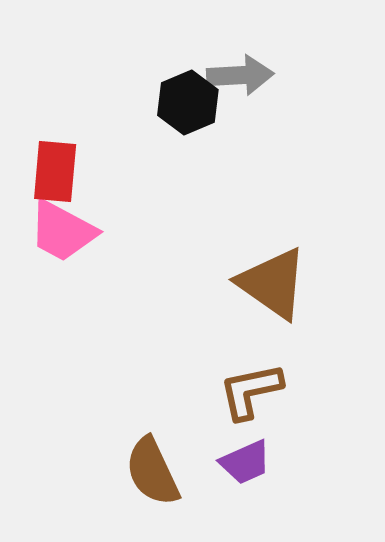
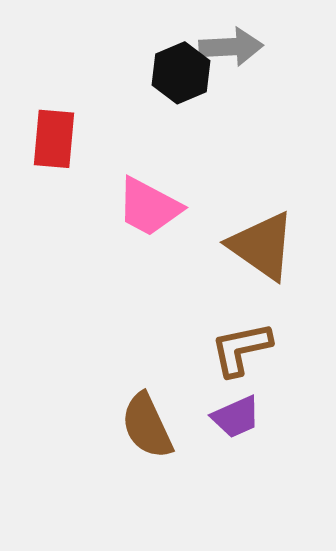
pink trapezoid: (62, 231) -> (149, 207), moved

